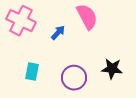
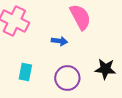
blue arrow: (58, 33) -> (59, 41), moved, turned 56

